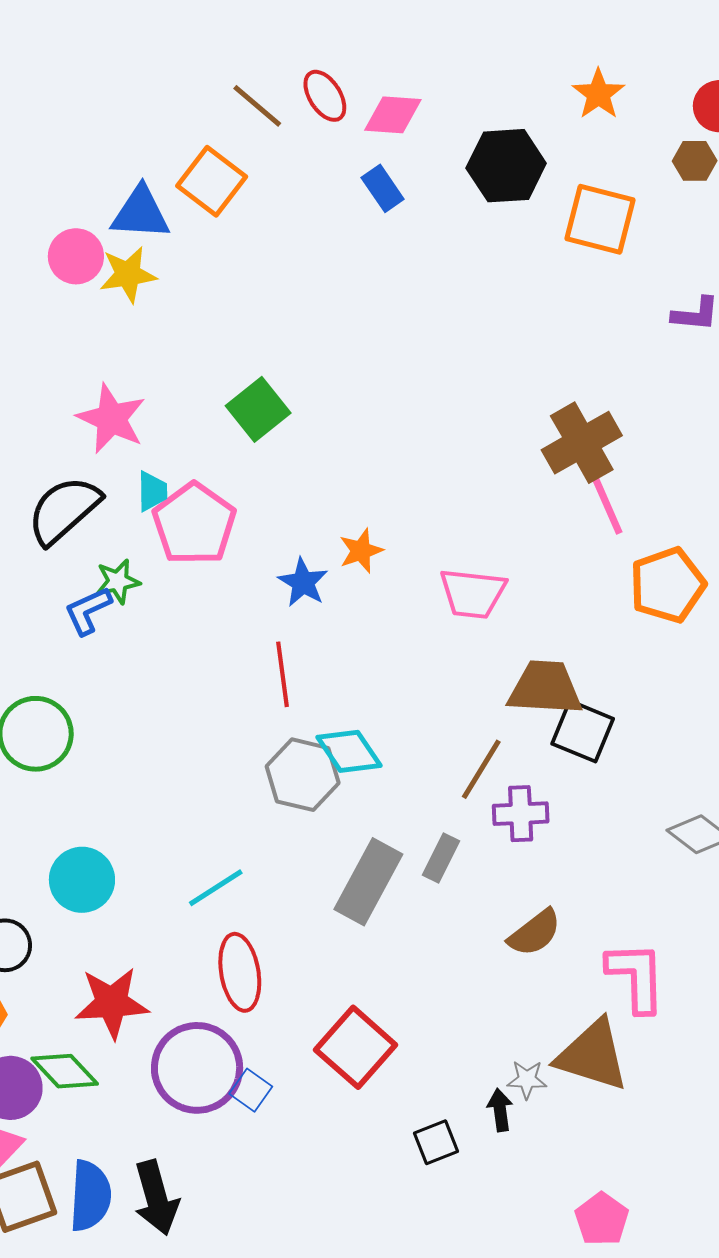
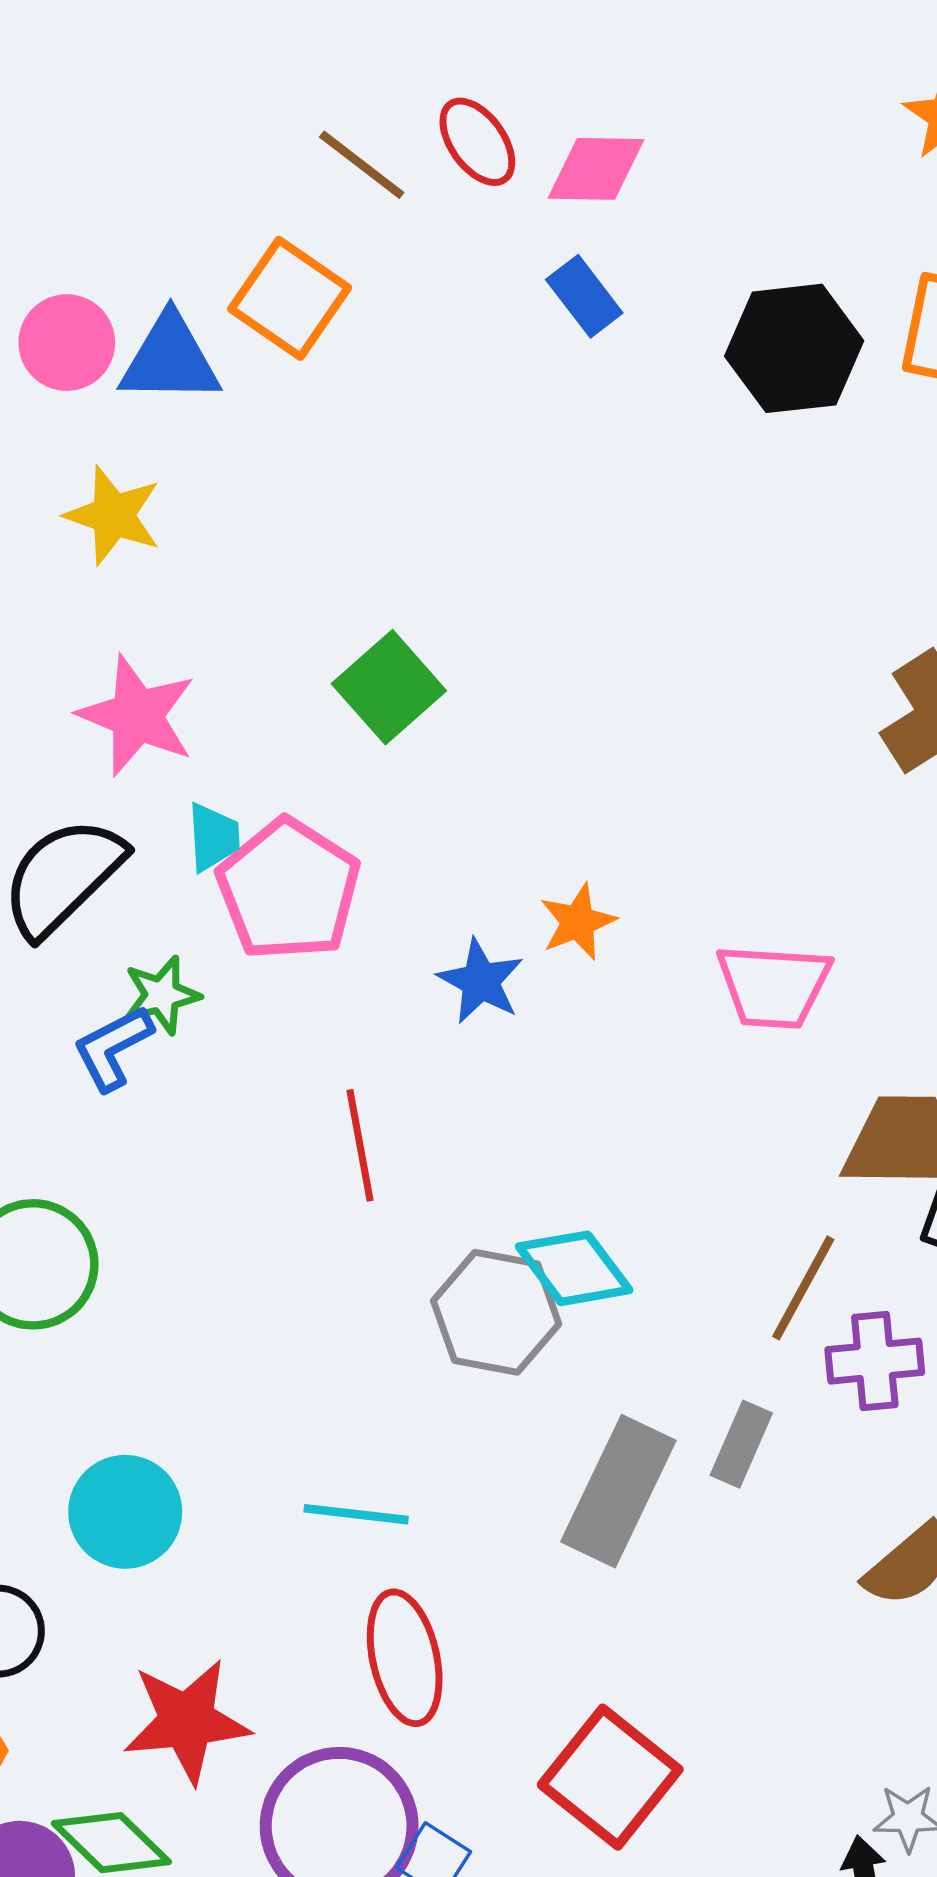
black hexagon: (506, 166) -> (794, 348), moved
pink circle: (76, 256) -> (67, 343), moved
yellow star: (128, 274) -> (113, 515), moved, turned 30
red line: (283, 674) -> (360, 1145), moved
cyan line: (216, 888) -> (356, 1514), turned 42

